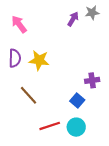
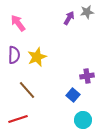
yellow star: (39, 60) -> (37, 57), turned -30
red line: (50, 126) -> (18, 119), moved
cyan circle: (76, 127) -> (83, 120), moved

